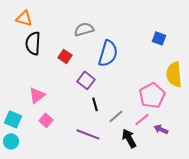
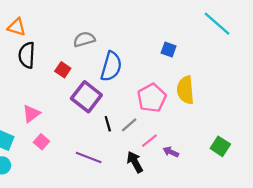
purple square: (86, 80) -> (86, 97), size x1.5
pink pentagon: (152, 95) -> (152, 98), moved
black line: (95, 104) -> (108, 124), moved
gray line: (116, 116) -> (129, 125), moved

